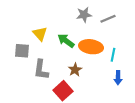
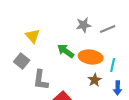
yellow triangle: (40, 34) -> (33, 36), moved
gray square: (22, 51) -> (22, 61), turned 35
brown star: (75, 70) -> (95, 80), moved

